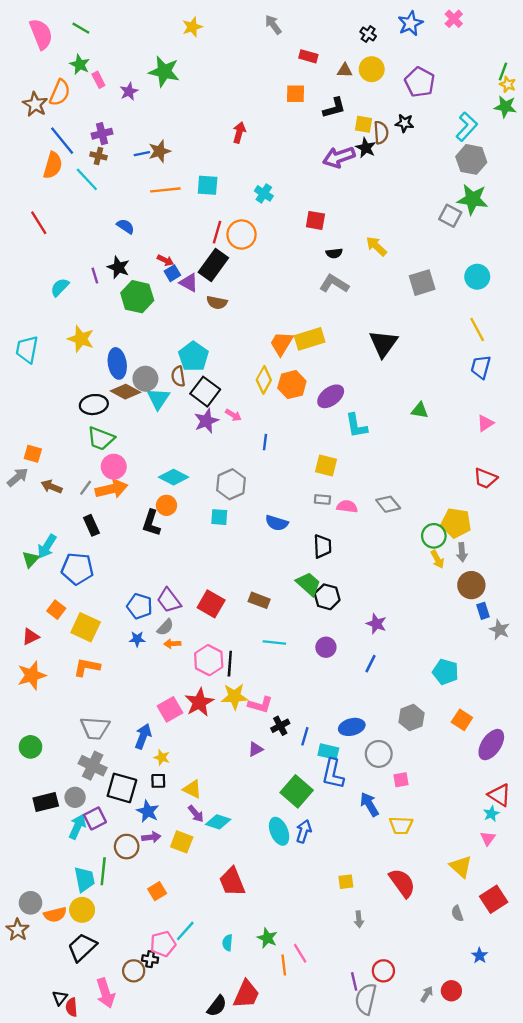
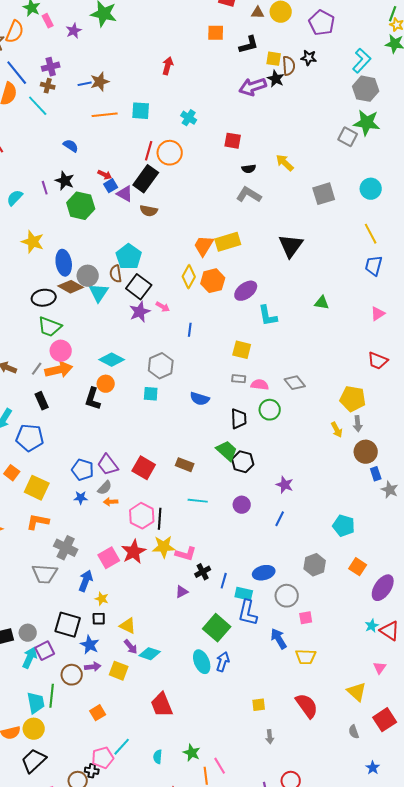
green circle: (434, 536) -> (270, 410), moved
gray cross: (93, 766) -> (66, 548), moved
cyan star: (491, 814) -> (372, 626), moved

